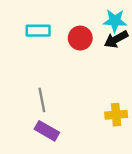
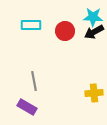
purple rectangle: (47, 131) -> (27, 107), moved

